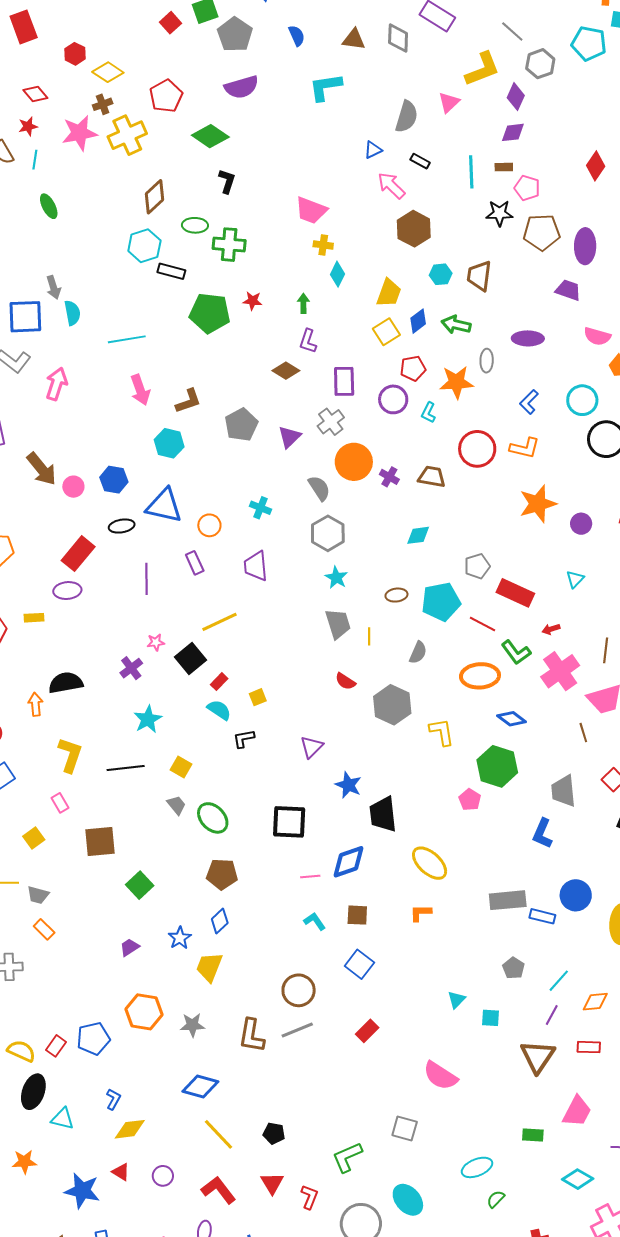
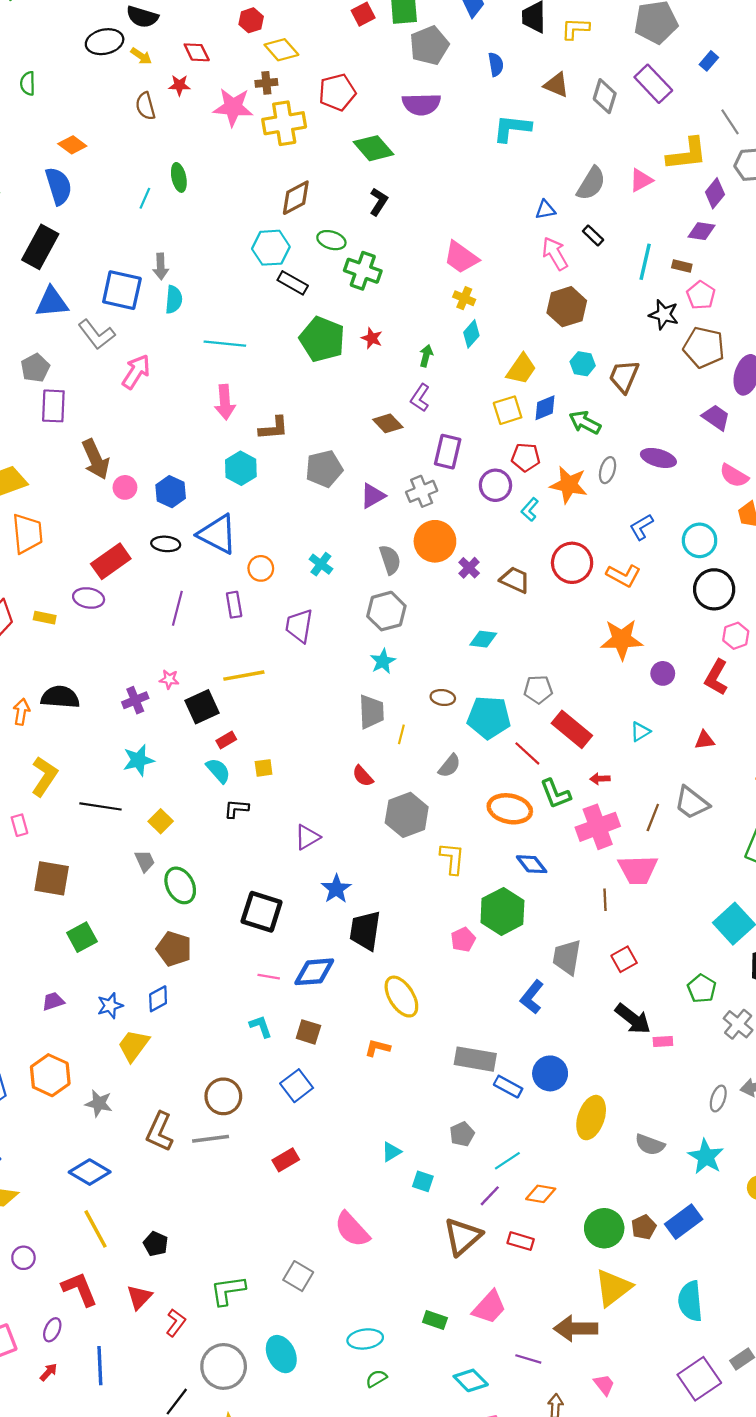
cyan line: (35, 160) -> (145, 198), moved

